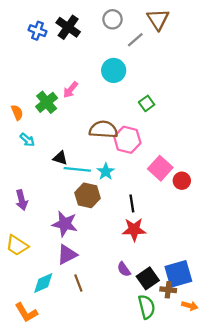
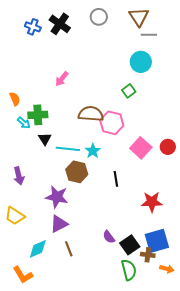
gray line: (135, 40) -> (149, 35), moved, turned 42
cyan circle: (114, 70) -> (141, 62), moved
green cross: (47, 102) -> (38, 115), moved, turned 36
black triangle: (60, 158) -> (45, 139), moved, turned 40
red circle: (182, 181) -> (168, 147), moved
red star: (134, 230) -> (152, 202), moved

